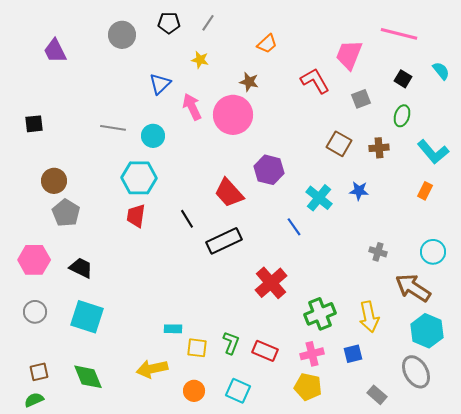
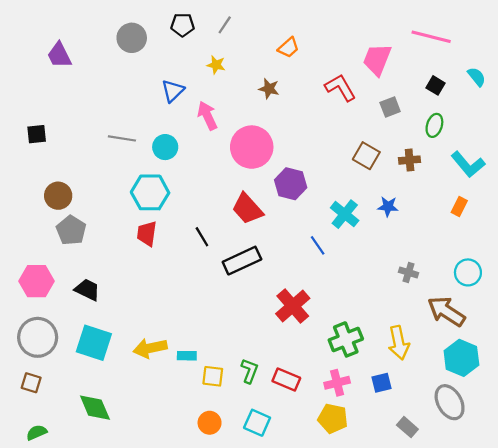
pink circle: (233, 115) -> (252, 147), moved
gray circle: (35, 312) -> (38, 337), size x1.6
yellow arrow: (152, 369) -> (150, 348), moved
brown square: (39, 372) -> (31, 383), moved, turned 30

